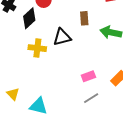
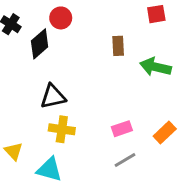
black triangle: (62, 37) -> (53, 97), moved
yellow cross: (37, 48) -> (62, 129), moved

